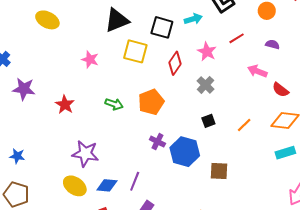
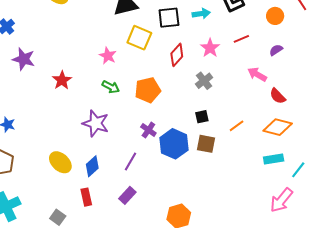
black square: (162, 27) -> (169, 18), turned -30
purple semicircle: (272, 44) -> (276, 50), turned -56
pink star: (90, 59) -> (108, 56), moved
purple star: (85, 154) -> (96, 123), moved
brown square: (219, 171) -> (206, 144), moved
purple line: (135, 181) -> (130, 161), moved
blue diamond: (107, 185) -> (92, 166), turned -55

